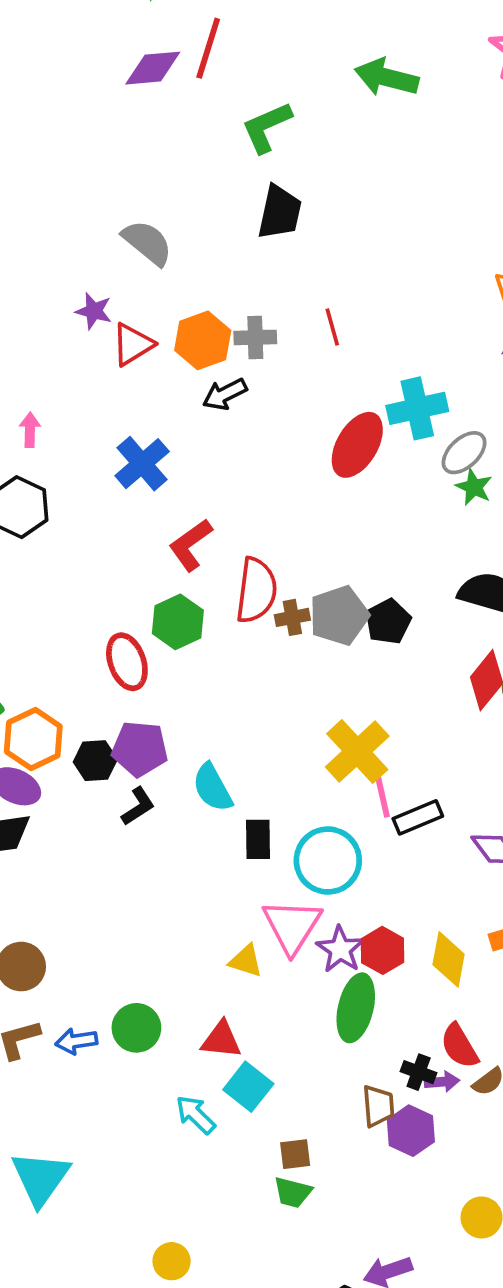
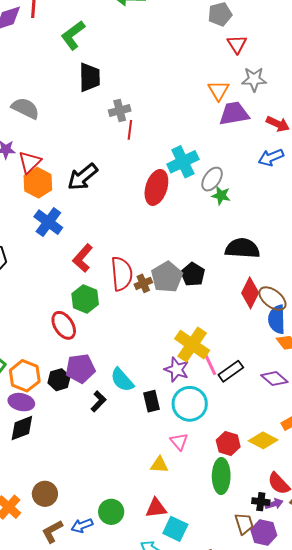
red line: (332, 327) -> (130, 130), turned 36
gray cross: (255, 337) -> (120, 111), moved
orange hexagon: (203, 340) -> (38, 183), moved
black arrow: (225, 394) -> (83, 177), size x1.4
black L-shape: (138, 806) -> (98, 401), moved
pink triangle: (292, 926) -> (179, 442), size x0.6
purple star: (340, 949) -> (177, 370), moved
yellow diamond: (449, 959) -> (263, 440), turned -60

